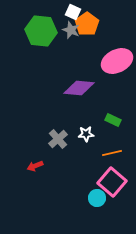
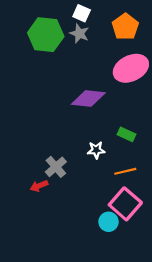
orange pentagon: (87, 24) -> (125, 27), moved
gray cross: (58, 139) -> (56, 167), moved

